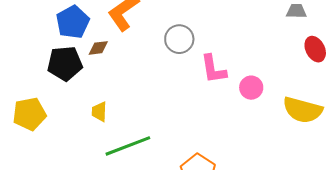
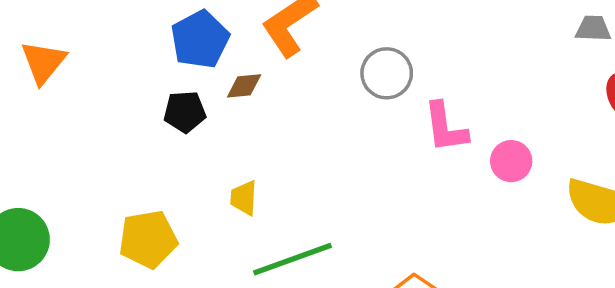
black pentagon: (65, 63) -> (185, 112), size x0.7
yellow pentagon: (29, 114) -> (148, 239), moved

